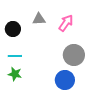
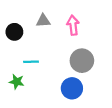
pink arrow: (66, 23) -> (73, 25), turned -42
cyan line: (15, 56) -> (31, 62), moved

